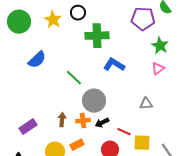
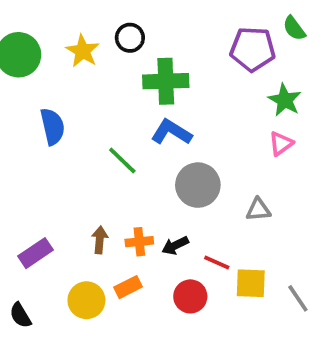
blue semicircle: (37, 60) -> (52, 127), turned -60
blue L-shape: (114, 65) -> (171, 132), moved
gray circle: (94, 101) -> (198, 185), moved

